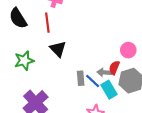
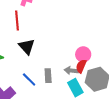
pink circle: (128, 50) -> (83, 54), moved
blue line: (93, 81) -> (29, 79), moved

